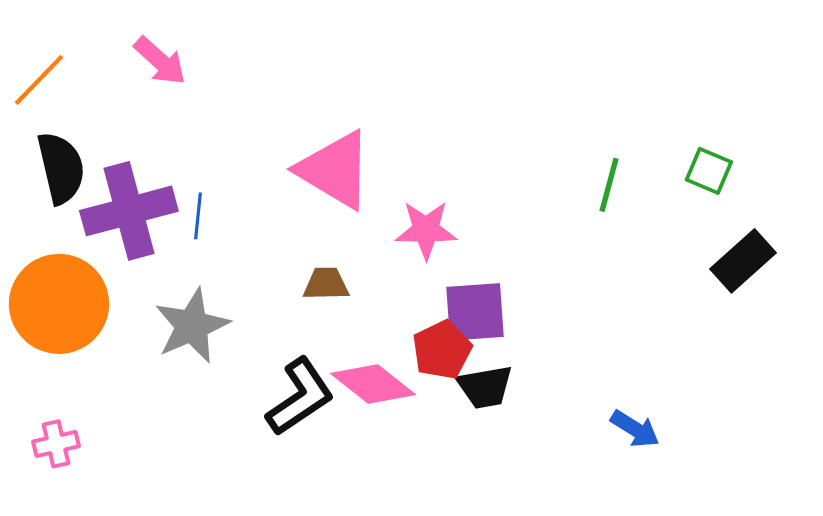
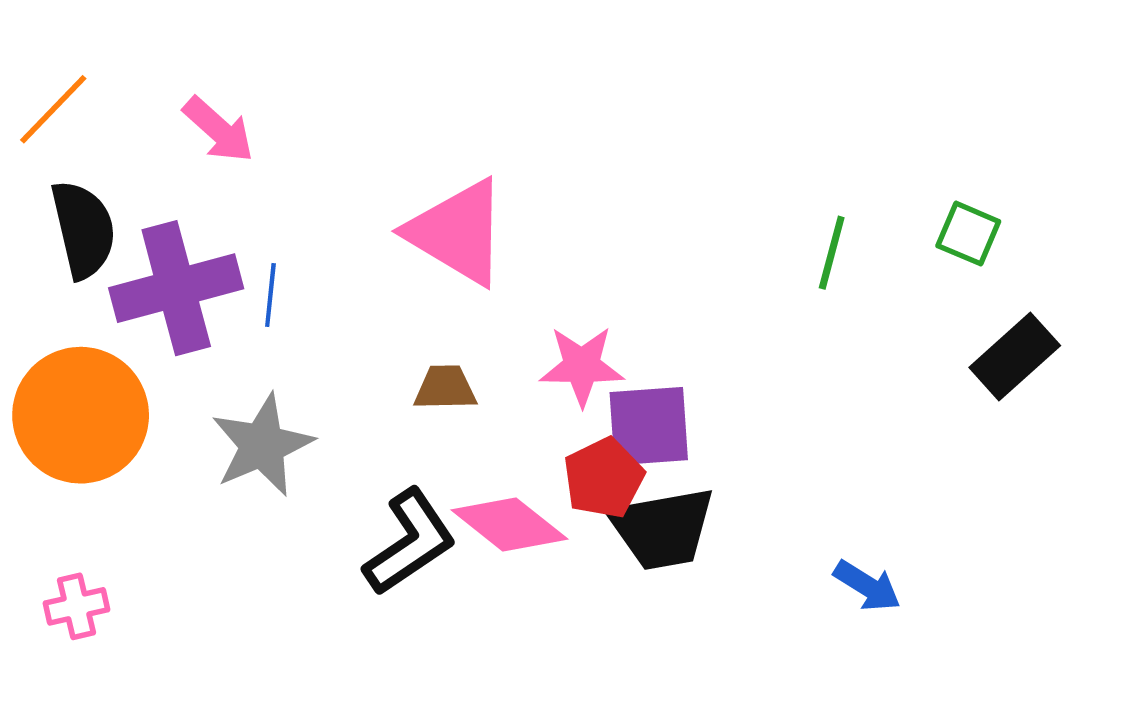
pink arrow: (160, 61) -> (219, 130), moved
pink star: (426, 230) -> (582, 366), moved
black trapezoid: (485, 387) -> (662, 529), size x1.4

